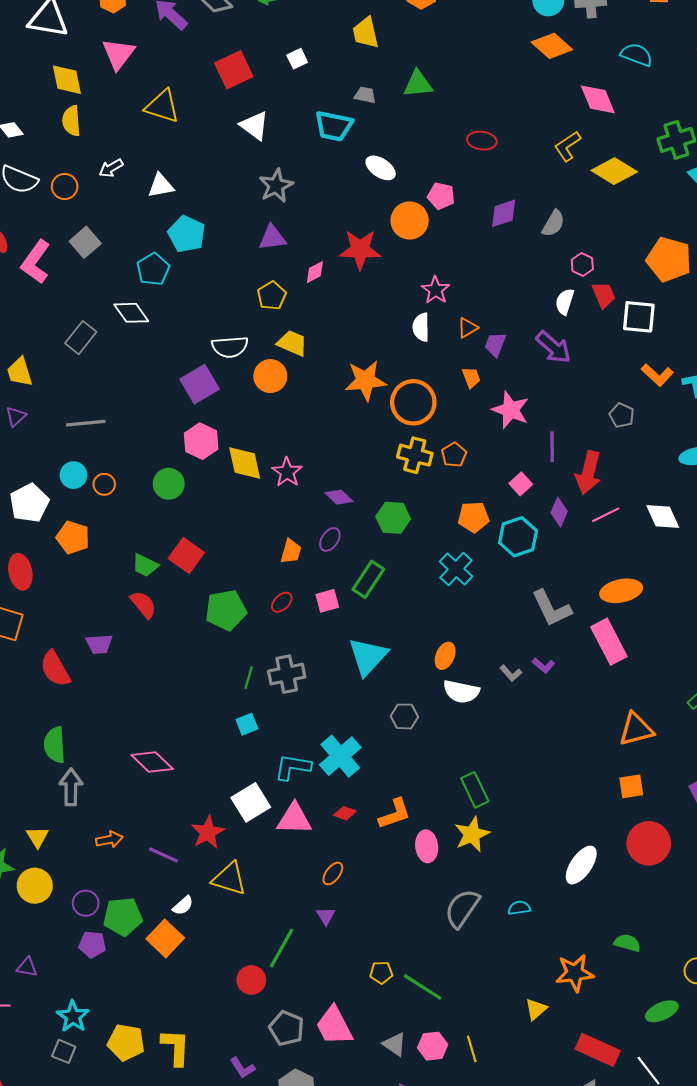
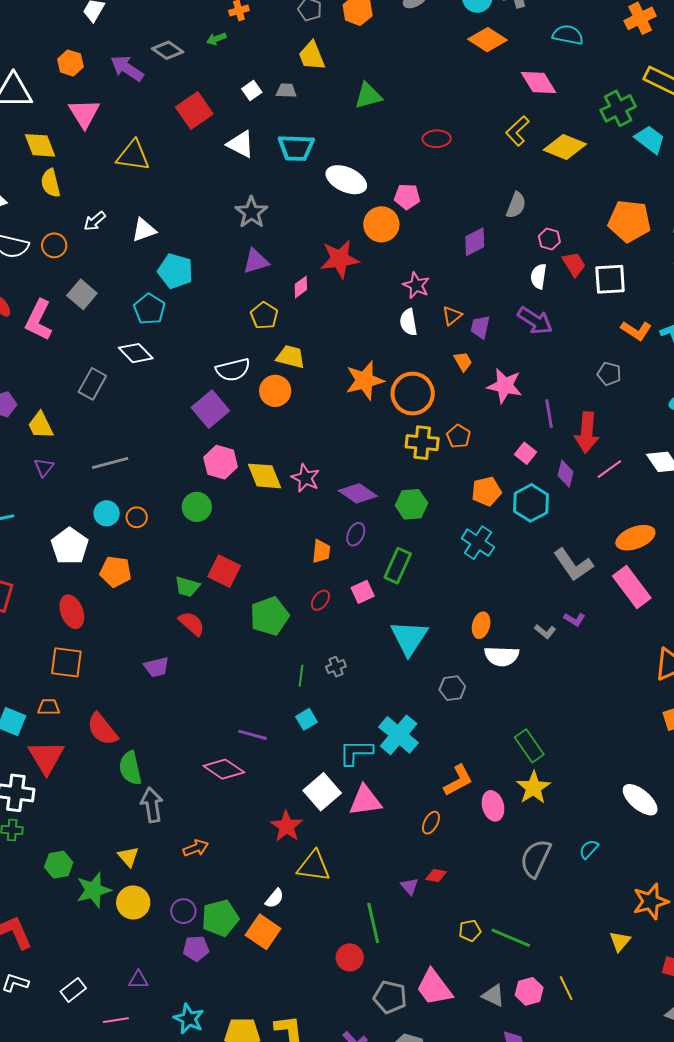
gray trapezoid: (365, 95) -> (286, 91), moved
white triangle: (254, 126) -> (241, 144), moved
white ellipse: (381, 168) -> (346, 180), size x1.4
purple diamond: (504, 213) -> (475, 242), moved
purple diamond: (339, 497) -> (358, 493), size x1.4
red semicircle: (55, 669) -> (102, 729), moved
gray cross: (287, 674) -> (336, 667), size x0.6
red diamond: (345, 813) -> (436, 876), moved
purple line: (163, 855) -> (252, 735), moved
white ellipse: (581, 865) -> (640, 800), turned -75
orange ellipse: (333, 874) -> (431, 823), moved
cyan semicircle: (519, 908) -> (589, 849), turned -30
green line: (282, 948) -> (373, 923), turned -33

